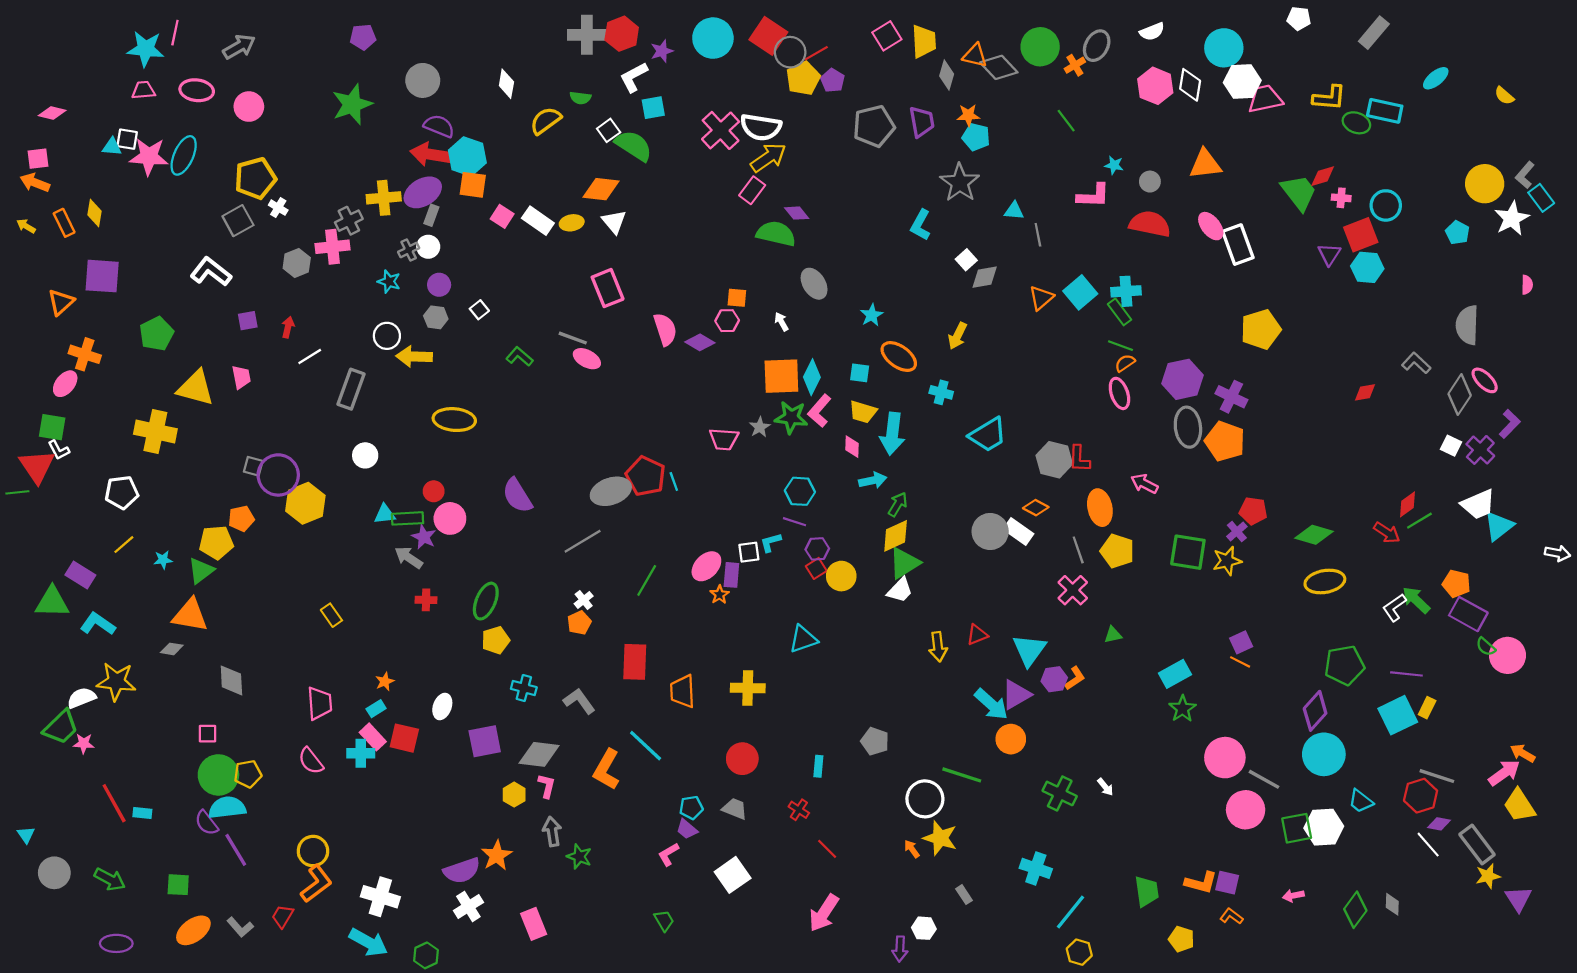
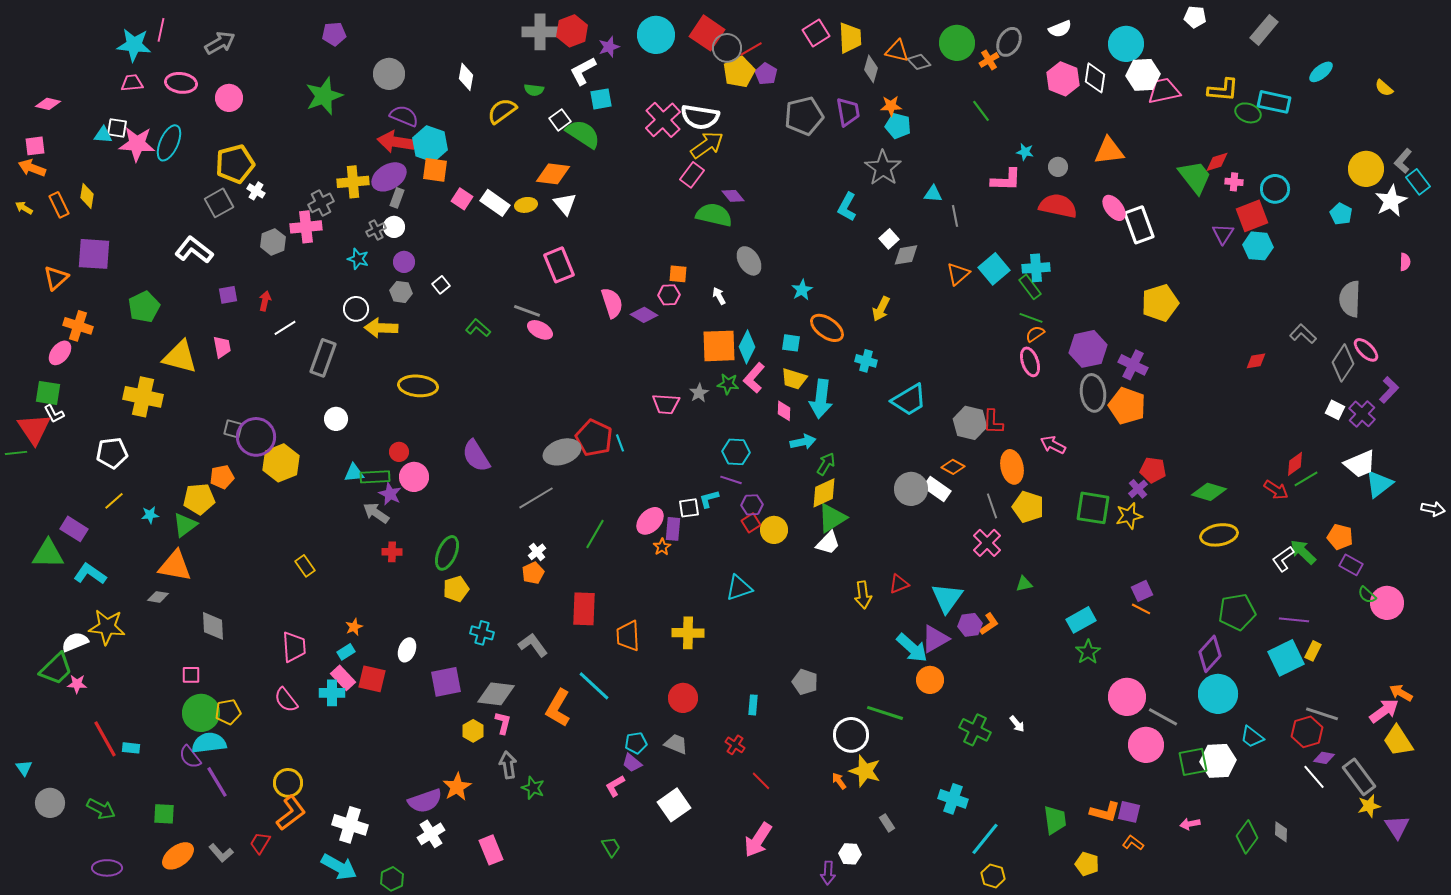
gray diamond: (999, 67) -> (919, 62), size x0.7
green star: (791, 417) -> (728, 384), size x0.7
purple rectangle: (1468, 614) -> (1351, 565), size x0.7

